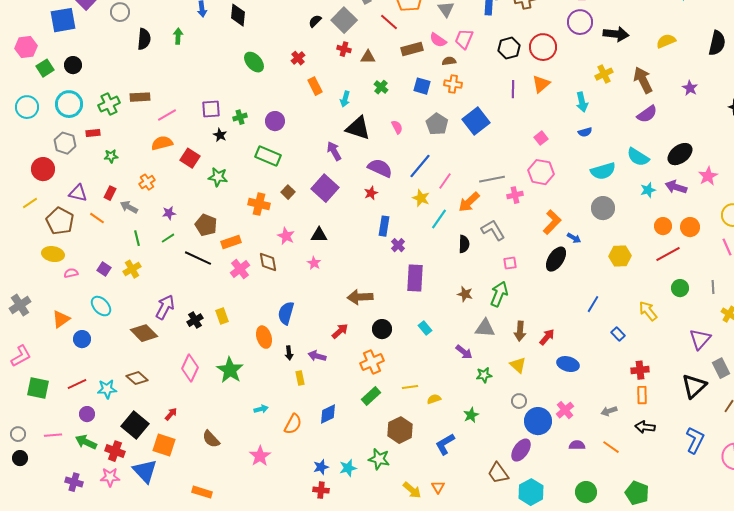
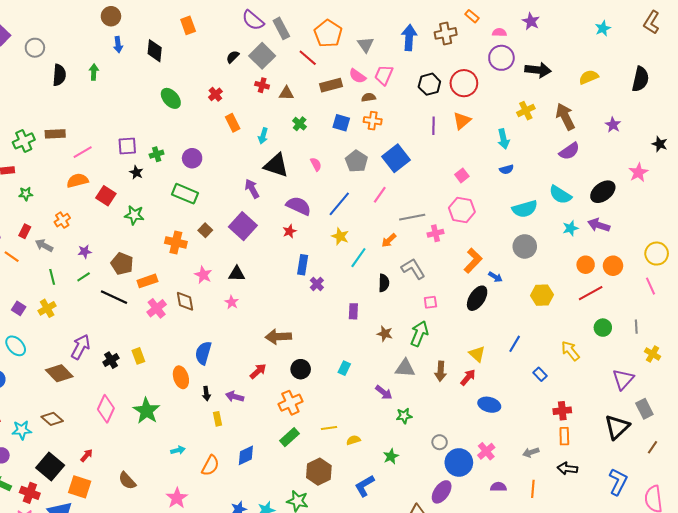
pink star: (708, 176) -> (638, 172), moved
pink line: (445, 181) -> (380, 195), moved
orange arrow: (469, 202) -> (389, 240), size x0.7
purple rectangle: (415, 278) -> (353, 311), moved, size x0.6
cyan rectangle: (425, 328) -> (344, 368), turned 64
yellow triangle: (518, 365) -> (477, 354), moved
orange line: (611, 447) -> (533, 489), turned 60

